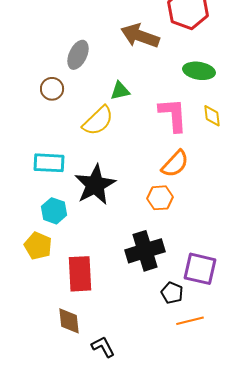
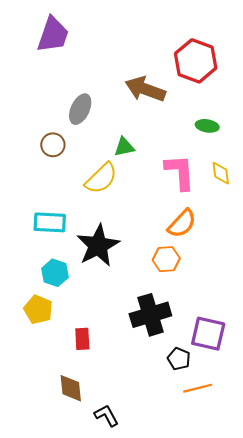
green ellipse: (199, 71) -> (207, 126), size x0.7
red rectangle: (80, 274) -> (82, 339), size x0.6

